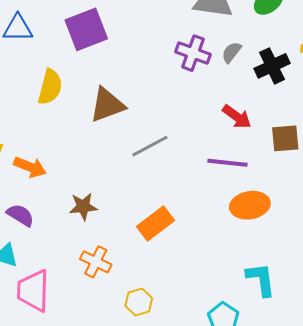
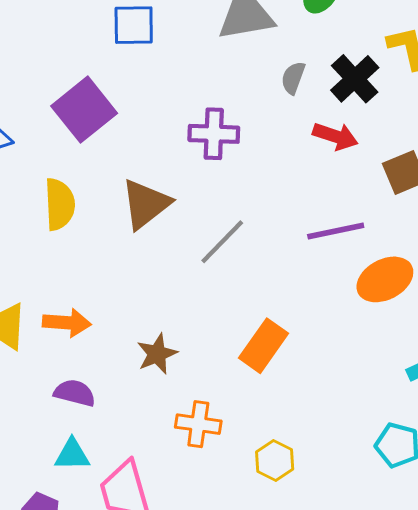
purple cross: (193, 53) -> (214, 134), moved
red arrow: (237, 117) -> (335, 136), moved

